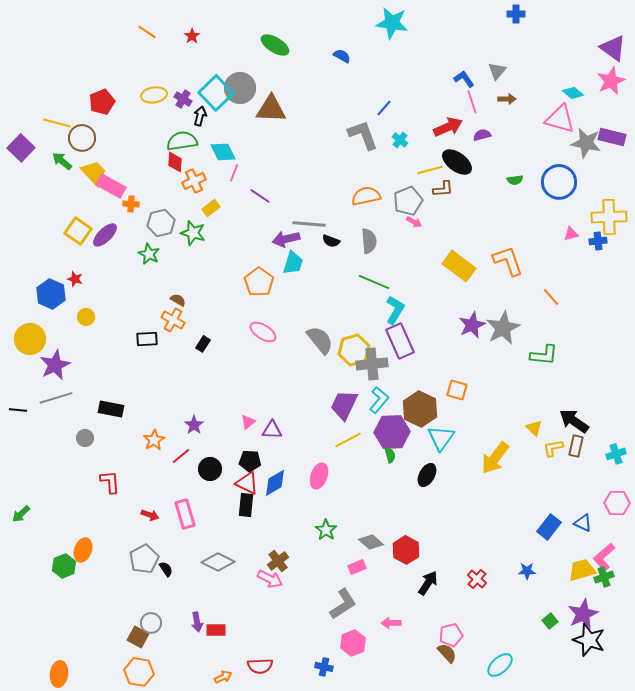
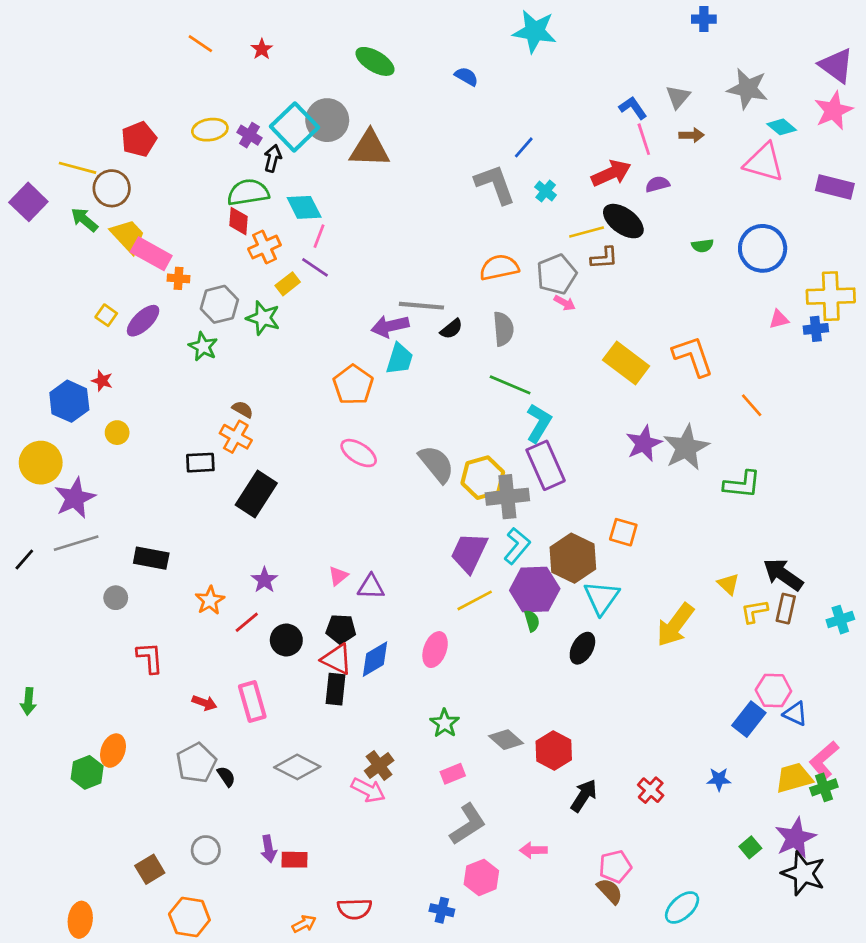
gray star: (586, 143) -> (748, 89), moved
purple line: (260, 196) -> (315, 267), moved
yellow square: (78, 231) -> (106, 315), size x0.6
black semicircle: (331, 241) -> (451, 329), turned -60
black rectangle: (203, 344) -> (256, 494), moved, size x2.0
black line: (18, 410) -> (24, 559), turned -54
pink hexagon: (617, 503) -> (773, 690), moved
green arrow: (21, 514) -> (28, 701), turned -42
pink rectangle: (357, 567) -> (453, 774), moved
brown square: (138, 637) -> (150, 869), moved, turned 30

